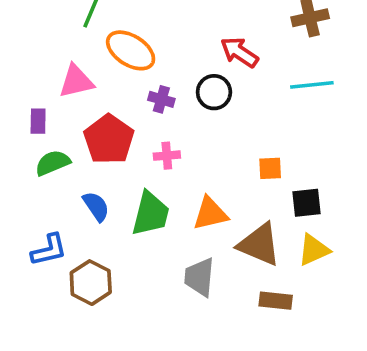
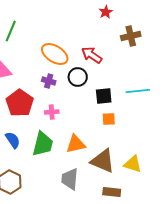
orange ellipse: (131, 50) -> (55, 54), moved
cyan line: (312, 85) -> (138, 91), moved
black square: (306, 203) -> (104, 96), moved
yellow triangle: (314, 250) -> (133, 164), turned 42

